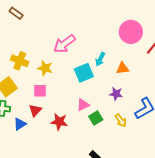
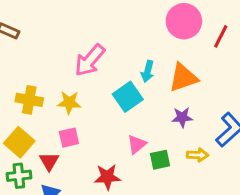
orange triangle: (122, 68) -> (183, 78), size x1.5
red triangle: (35, 110) -> (49, 161), moved
green square: (96, 118) -> (160, 160), turned 32
yellow arrow: (121, 120) -> (198, 155), turned -40

